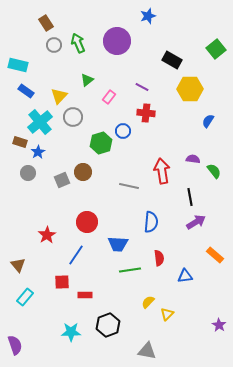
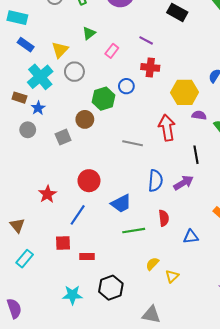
yellow hexagon: (190, 89) -> (185, 92), moved
brown circle: (83, 172) -> (85, 119), moved
purple arrow: (196, 222) -> (183, 183), moved
blue trapezoid: (118, 244) -> (121, 204), turned -30

